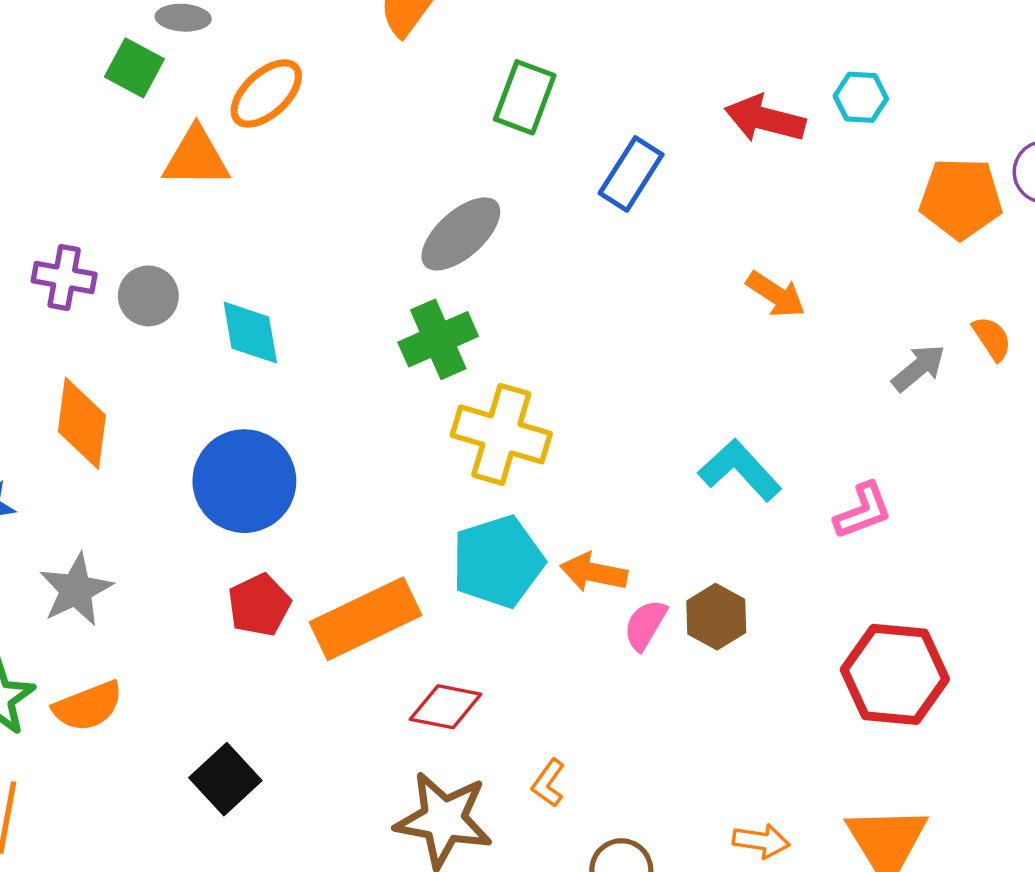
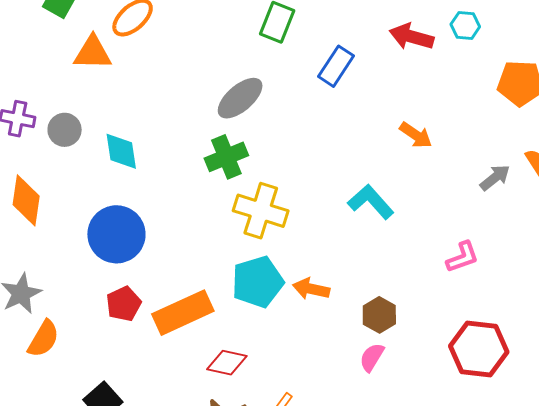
cyan L-shape: (740, 470) -> (371, 202), moved
pink semicircle: (645, 625) -> (372, 357), moved
orange semicircle: (88, 706) -> (43, 339), moved, turned -39

